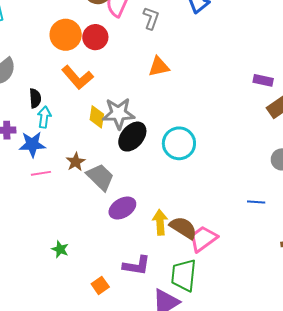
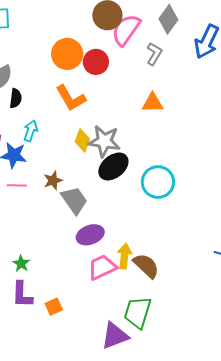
black semicircle: (35, 98) -> (16, 98), moved
pink trapezoid: (203, 239) -> (102, 267), moved
purple L-shape: (137, 265) -> (22, 295), moved, turned 72

